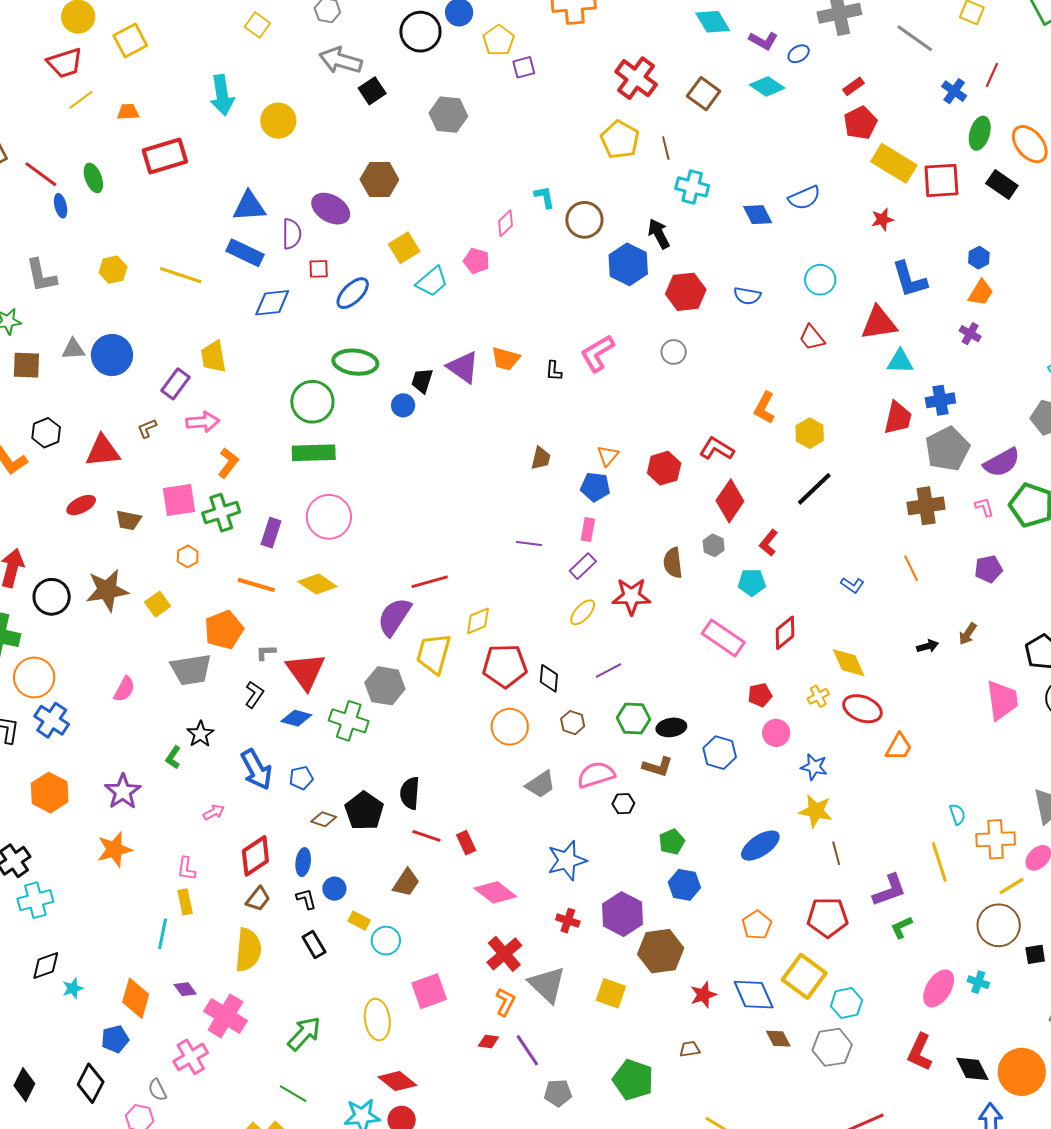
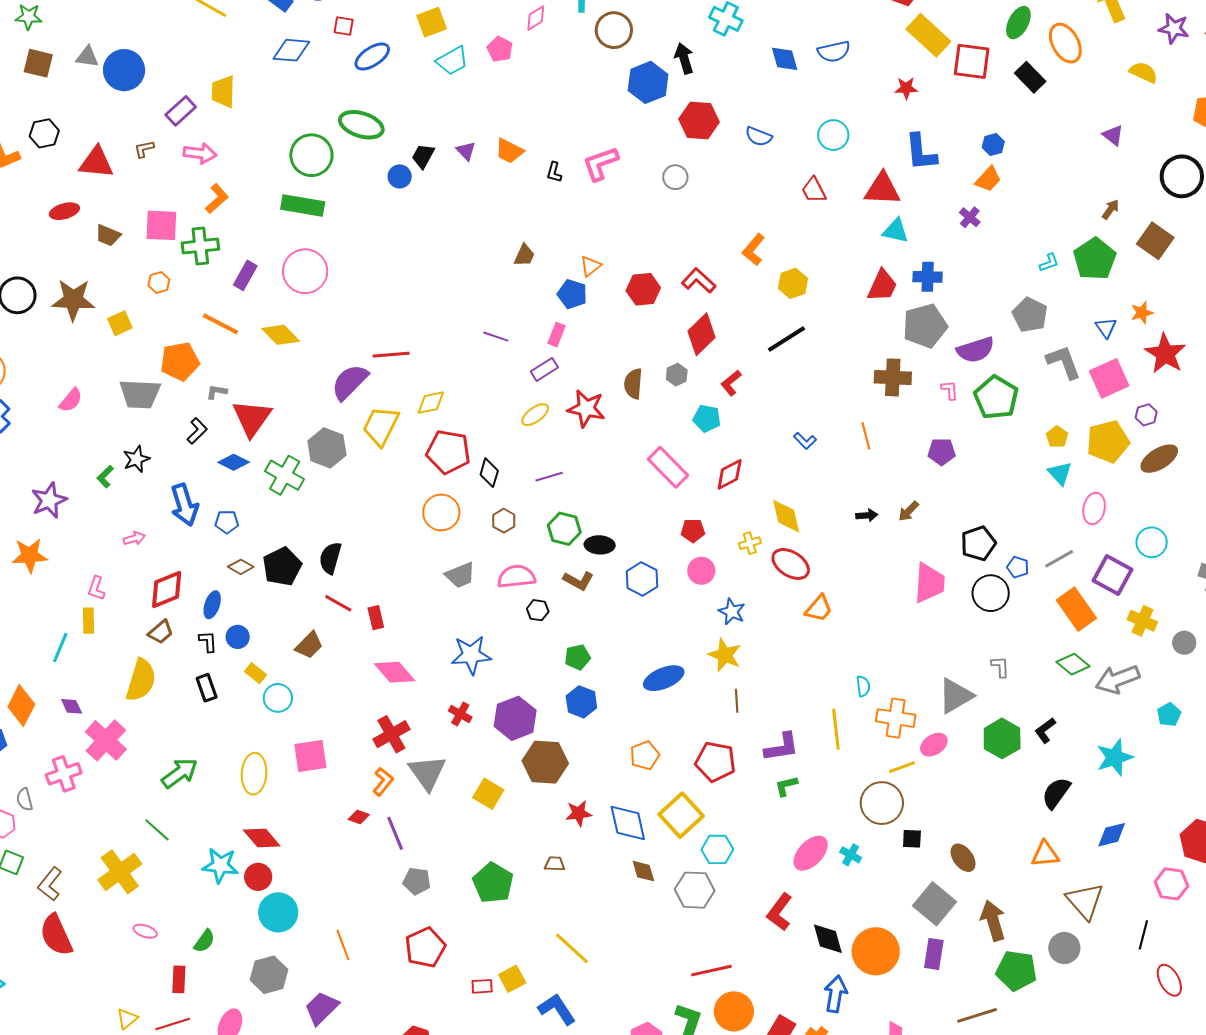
purple triangle: (463, 367) -> (466, 151), size x0.6

